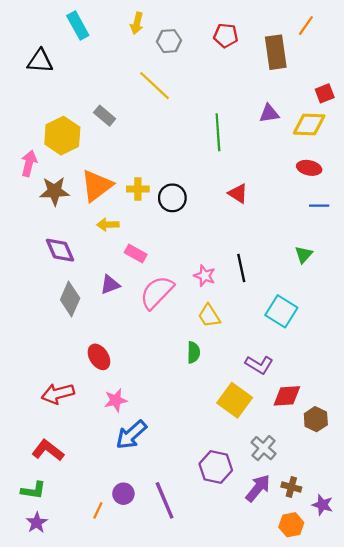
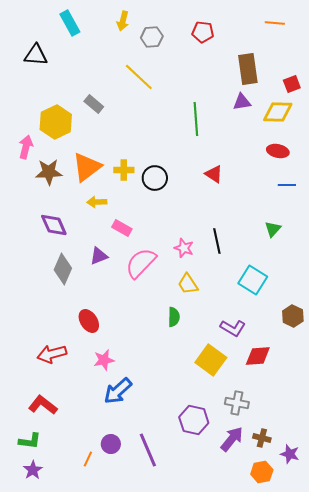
orange line: (306, 26) -> (275, 23), turned 60
brown rectangle: (276, 52) -> (248, 69), moved
brown hexagon: (316, 419) -> (293, 316), moved
gray cross: (264, 448) -> (237, 403), turned -30

